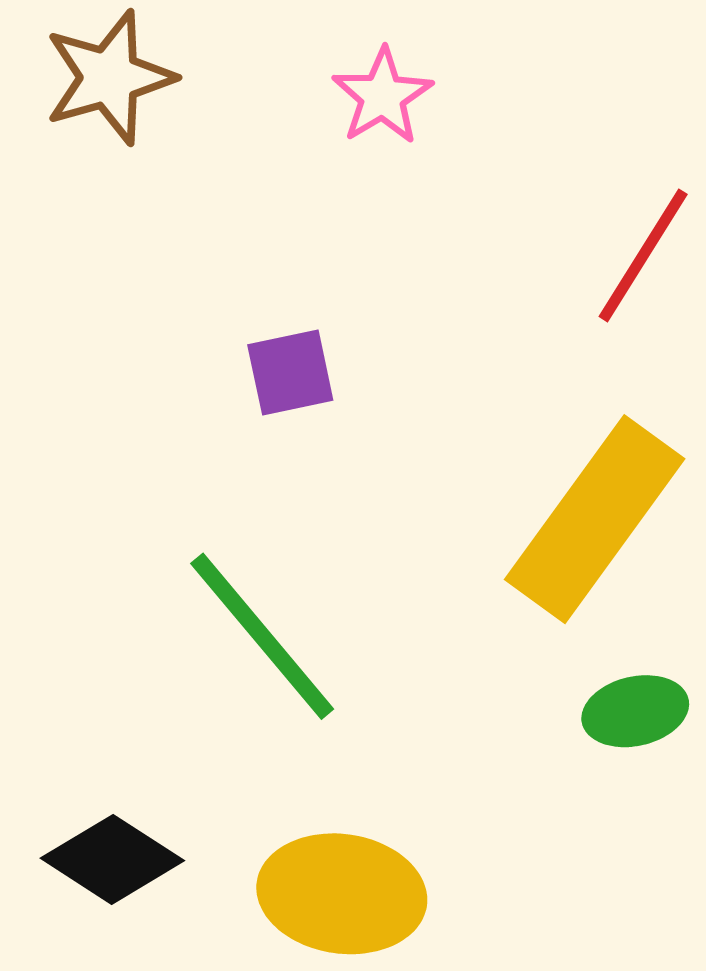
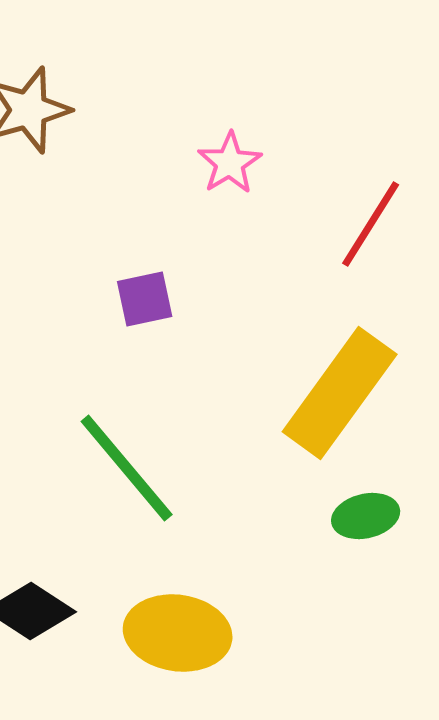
pink star: (382, 96) -> (230, 163), moved

